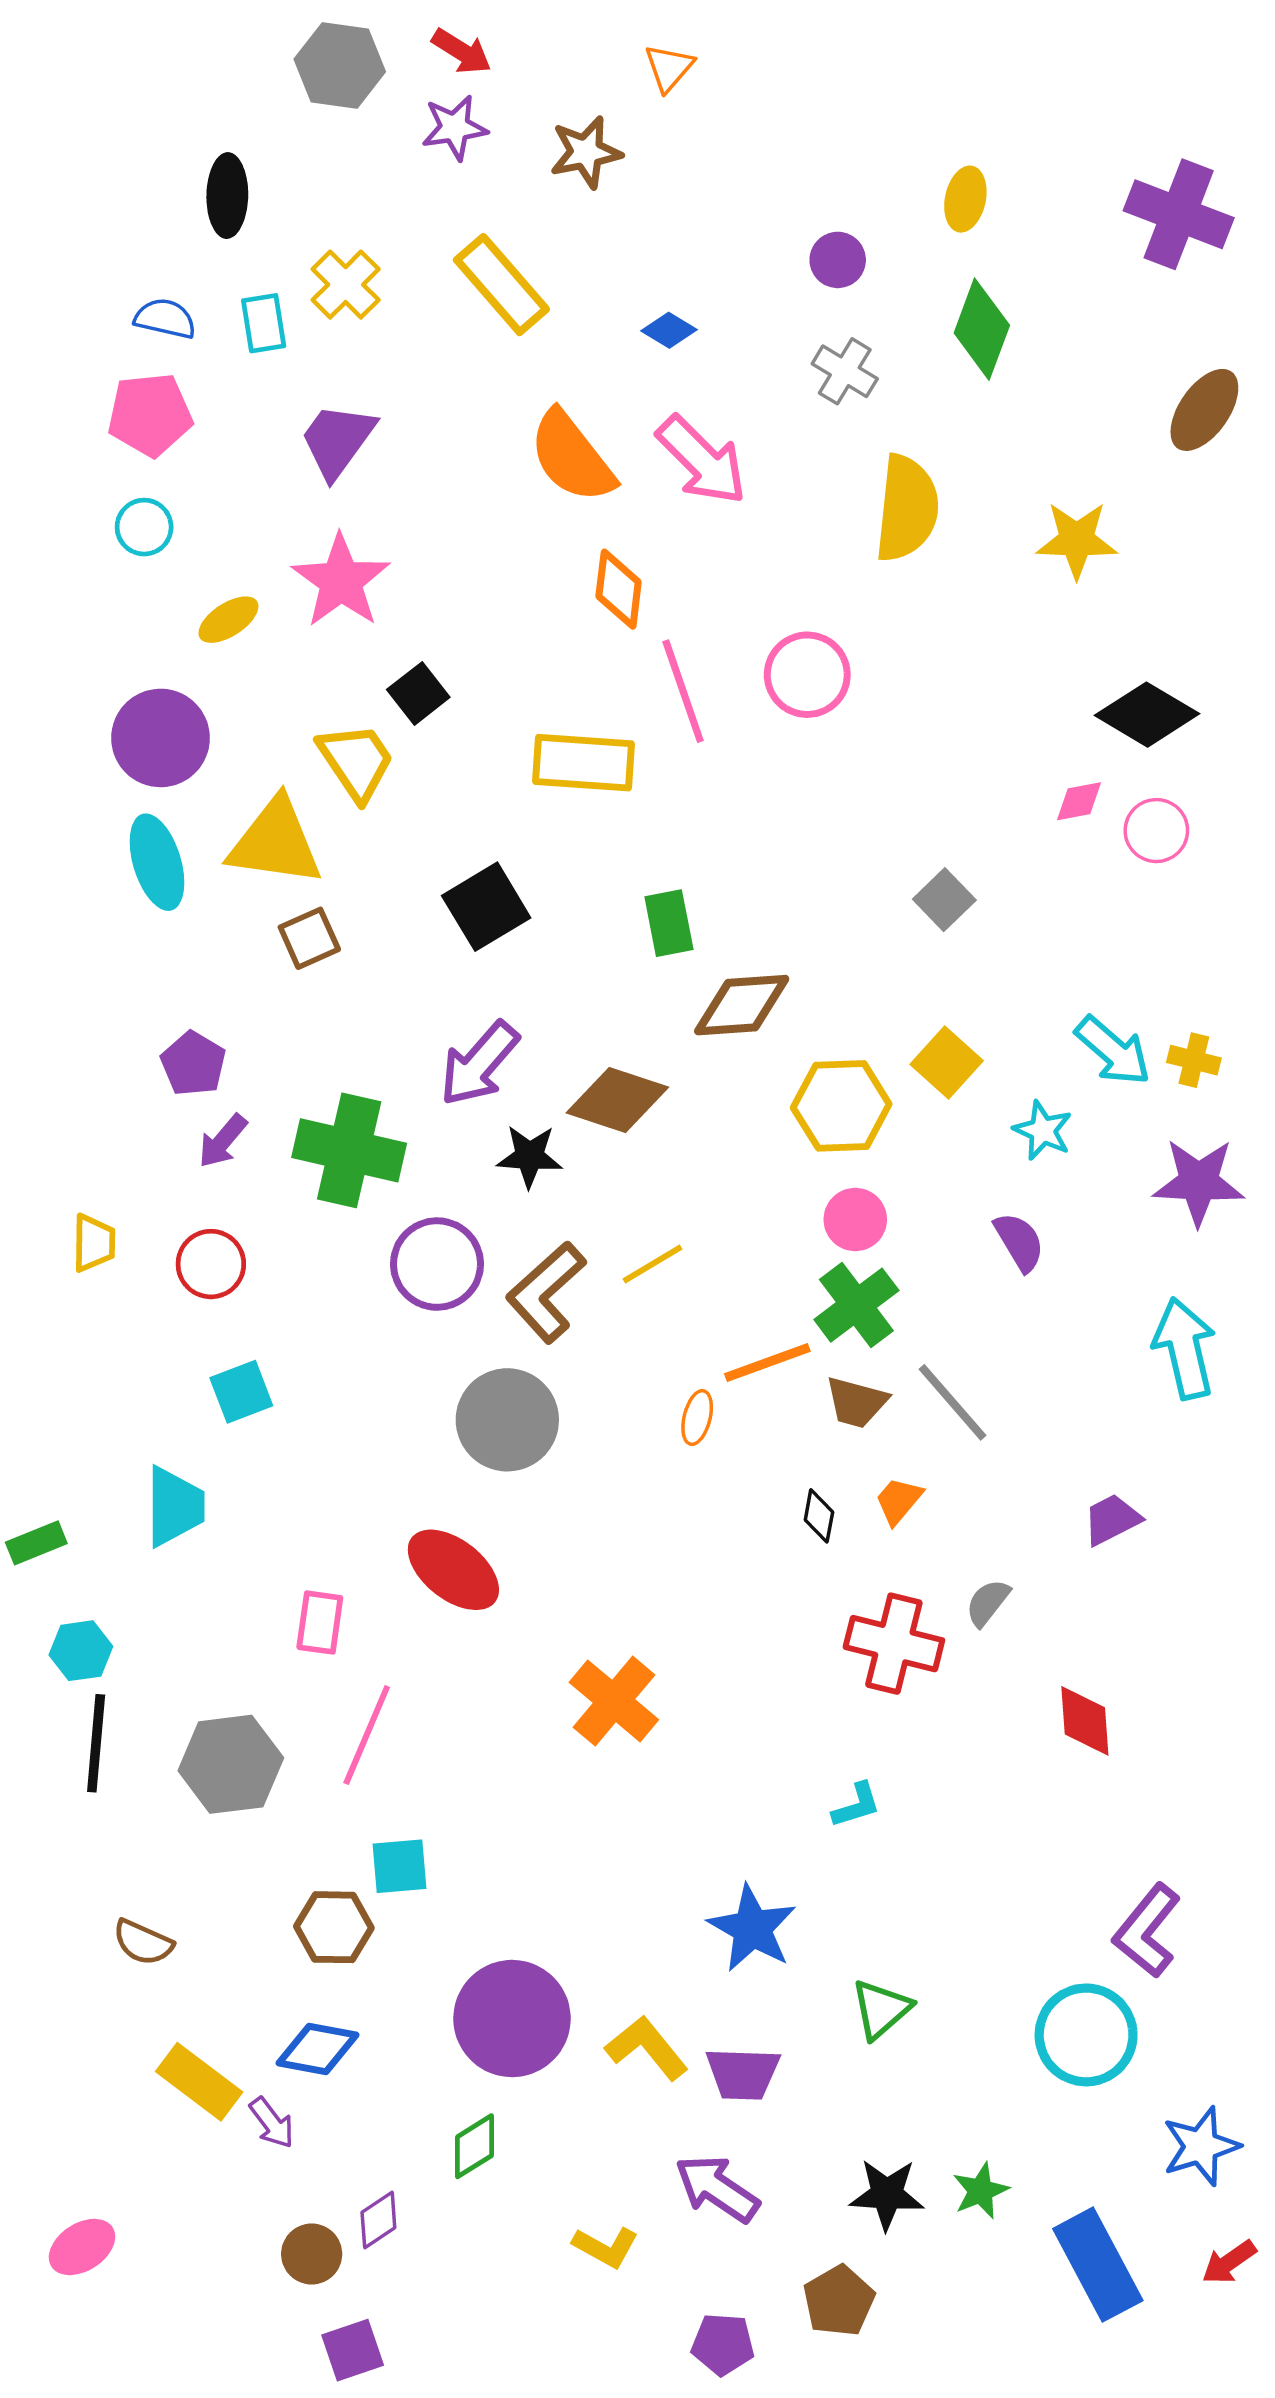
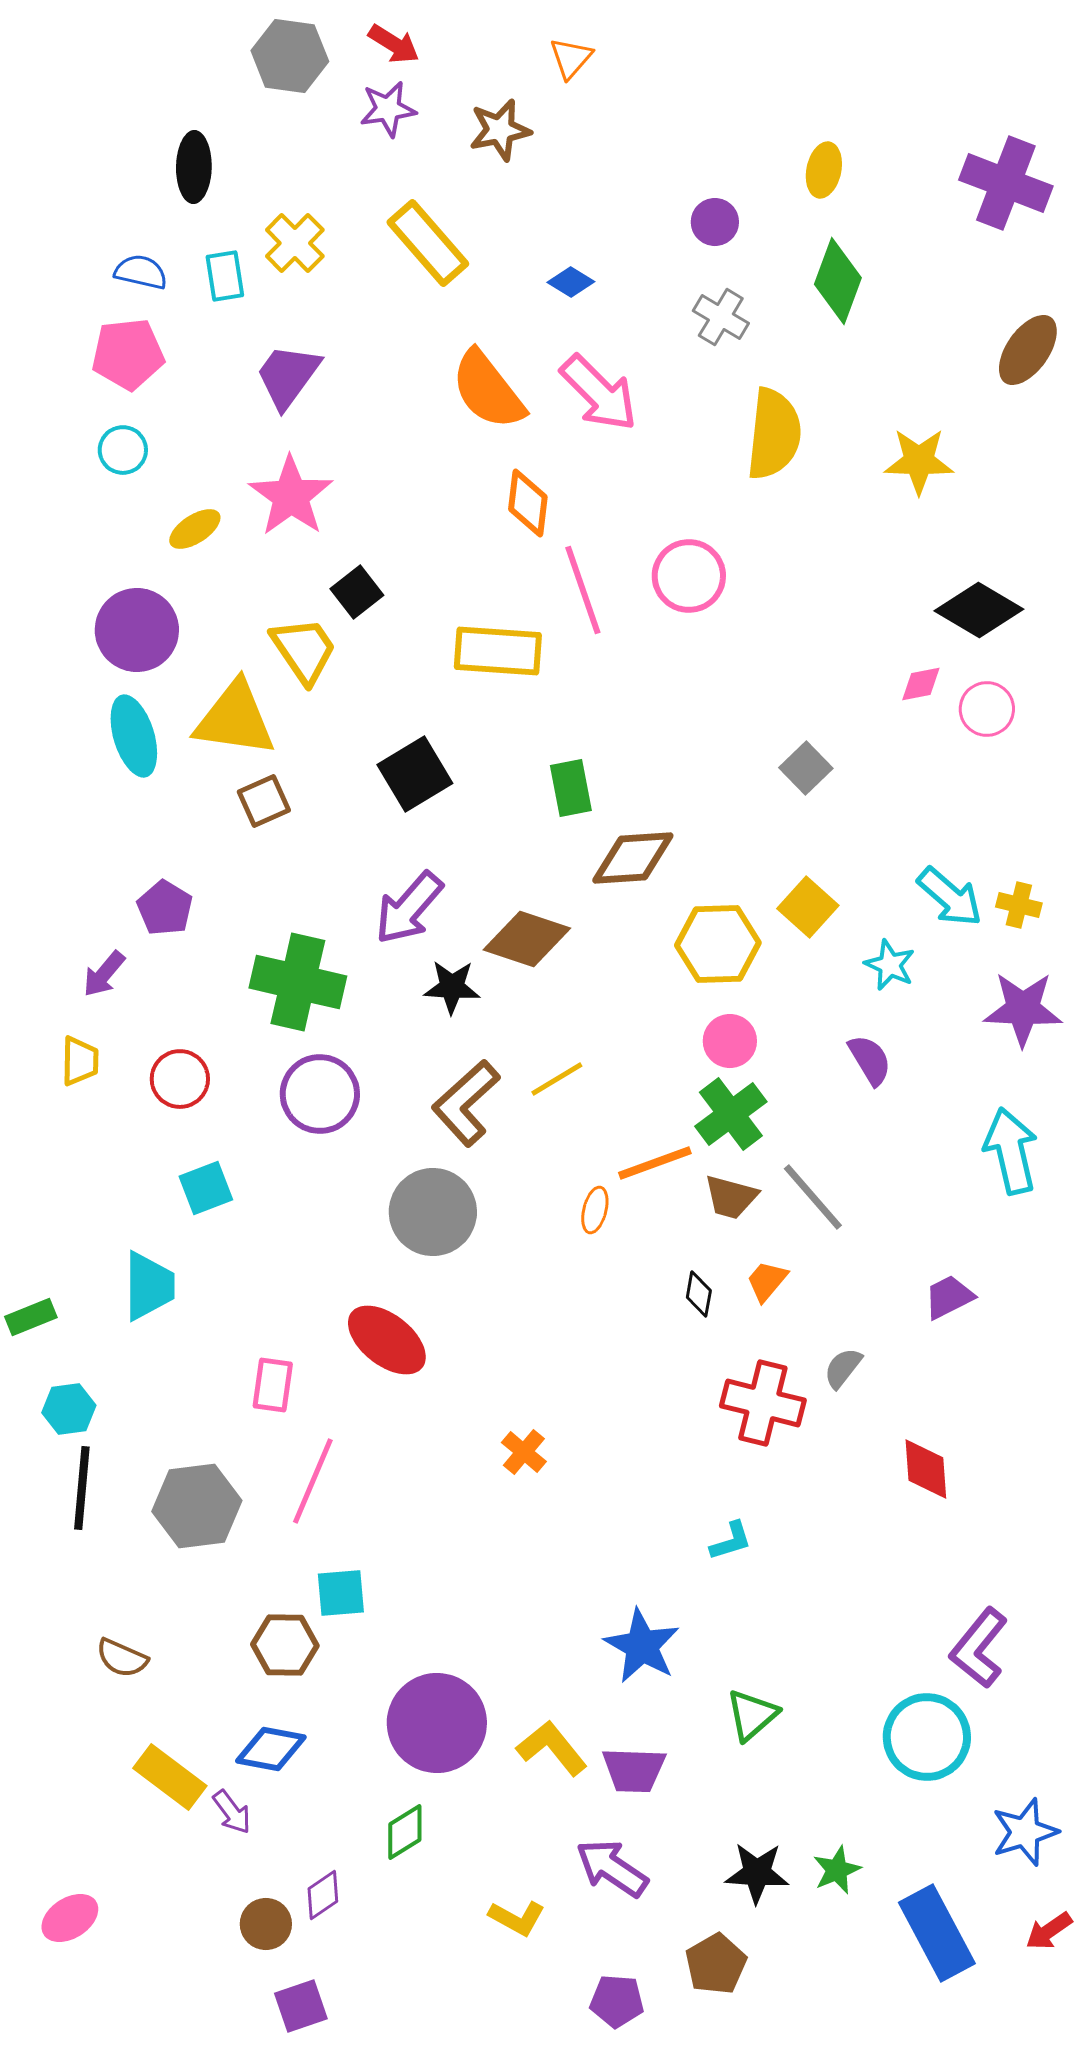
purple arrow: (223, 1141) -> (104, 974), moved
purple circle: (437, 1264) -> (320, 1094), moved
orange cross: (614, 1701) -> (524, 1452), size x0.6

